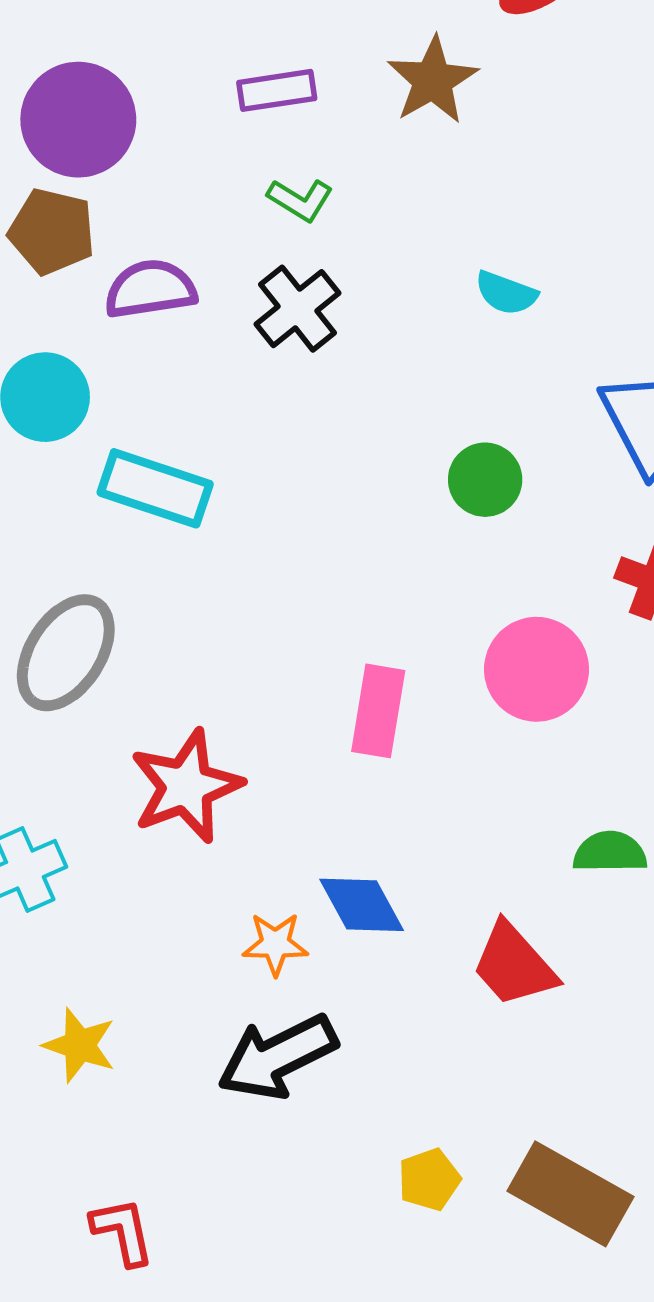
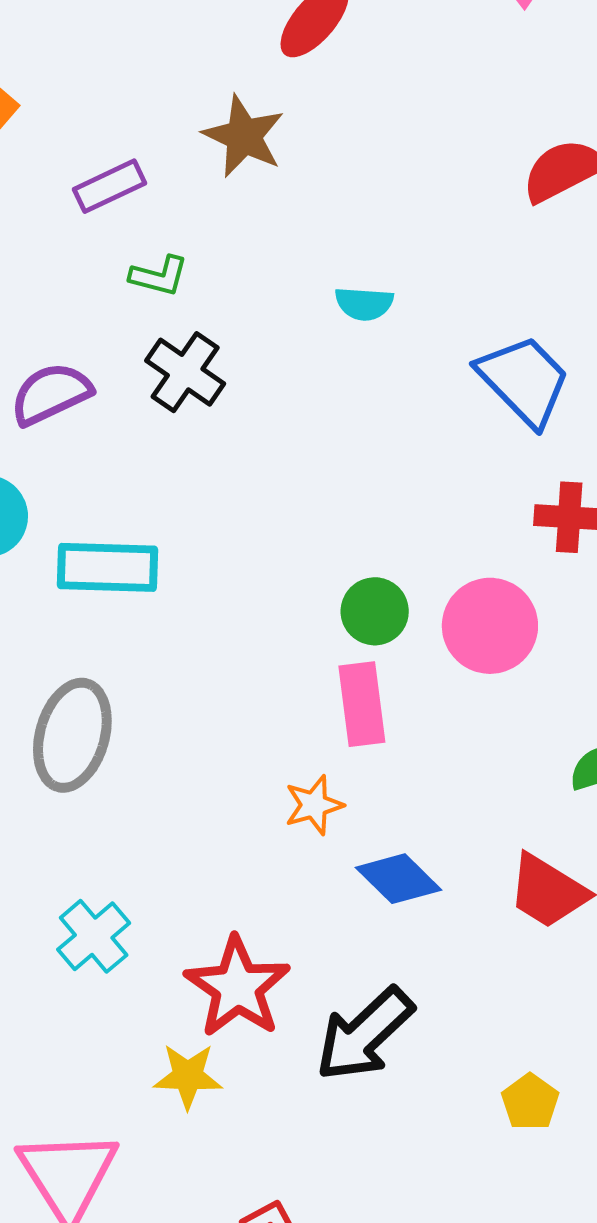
green circle: (485, 480) -> (375, 611), moved
red star: (186, 786) -> (237, 987), moved
orange star: (275, 944) -> (314, 805), moved

